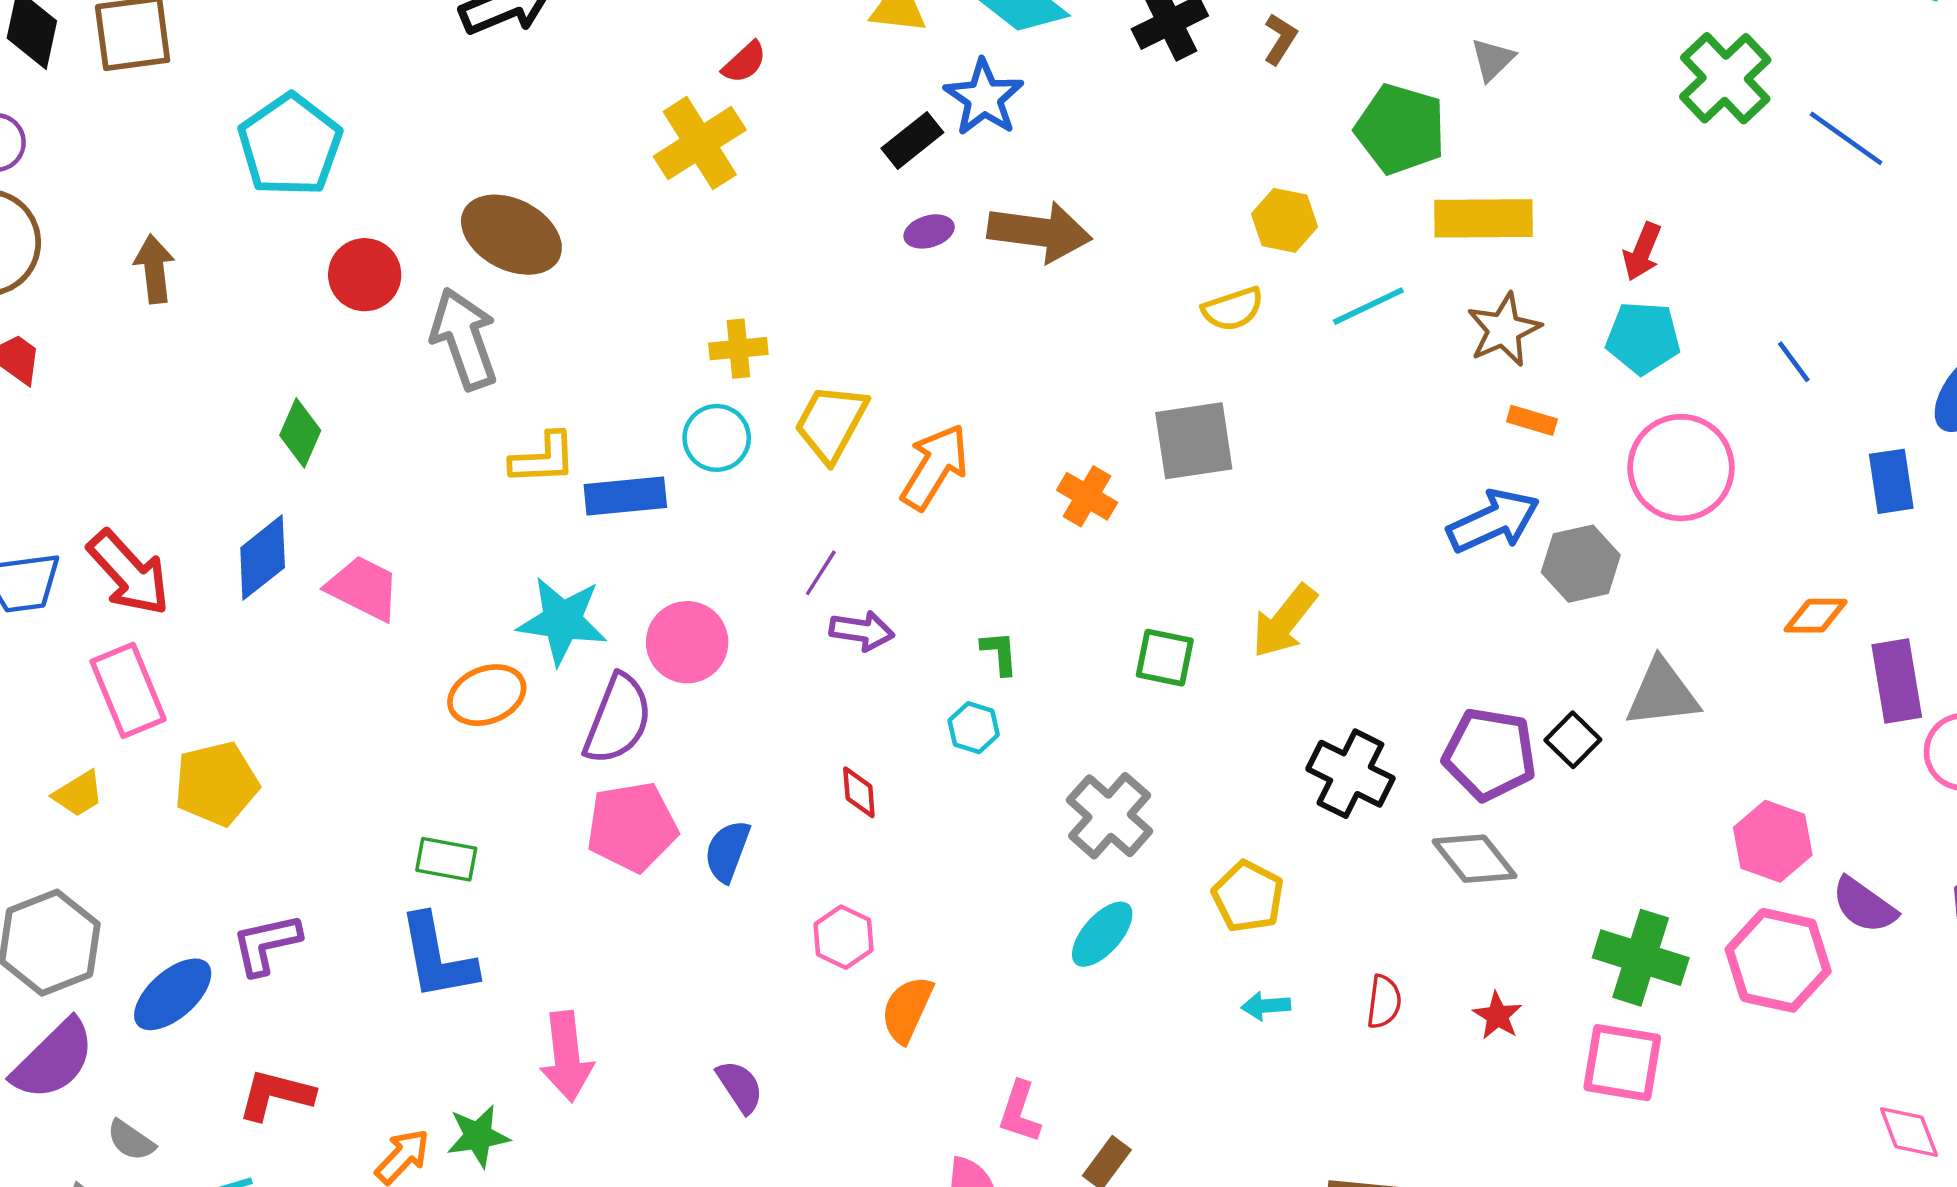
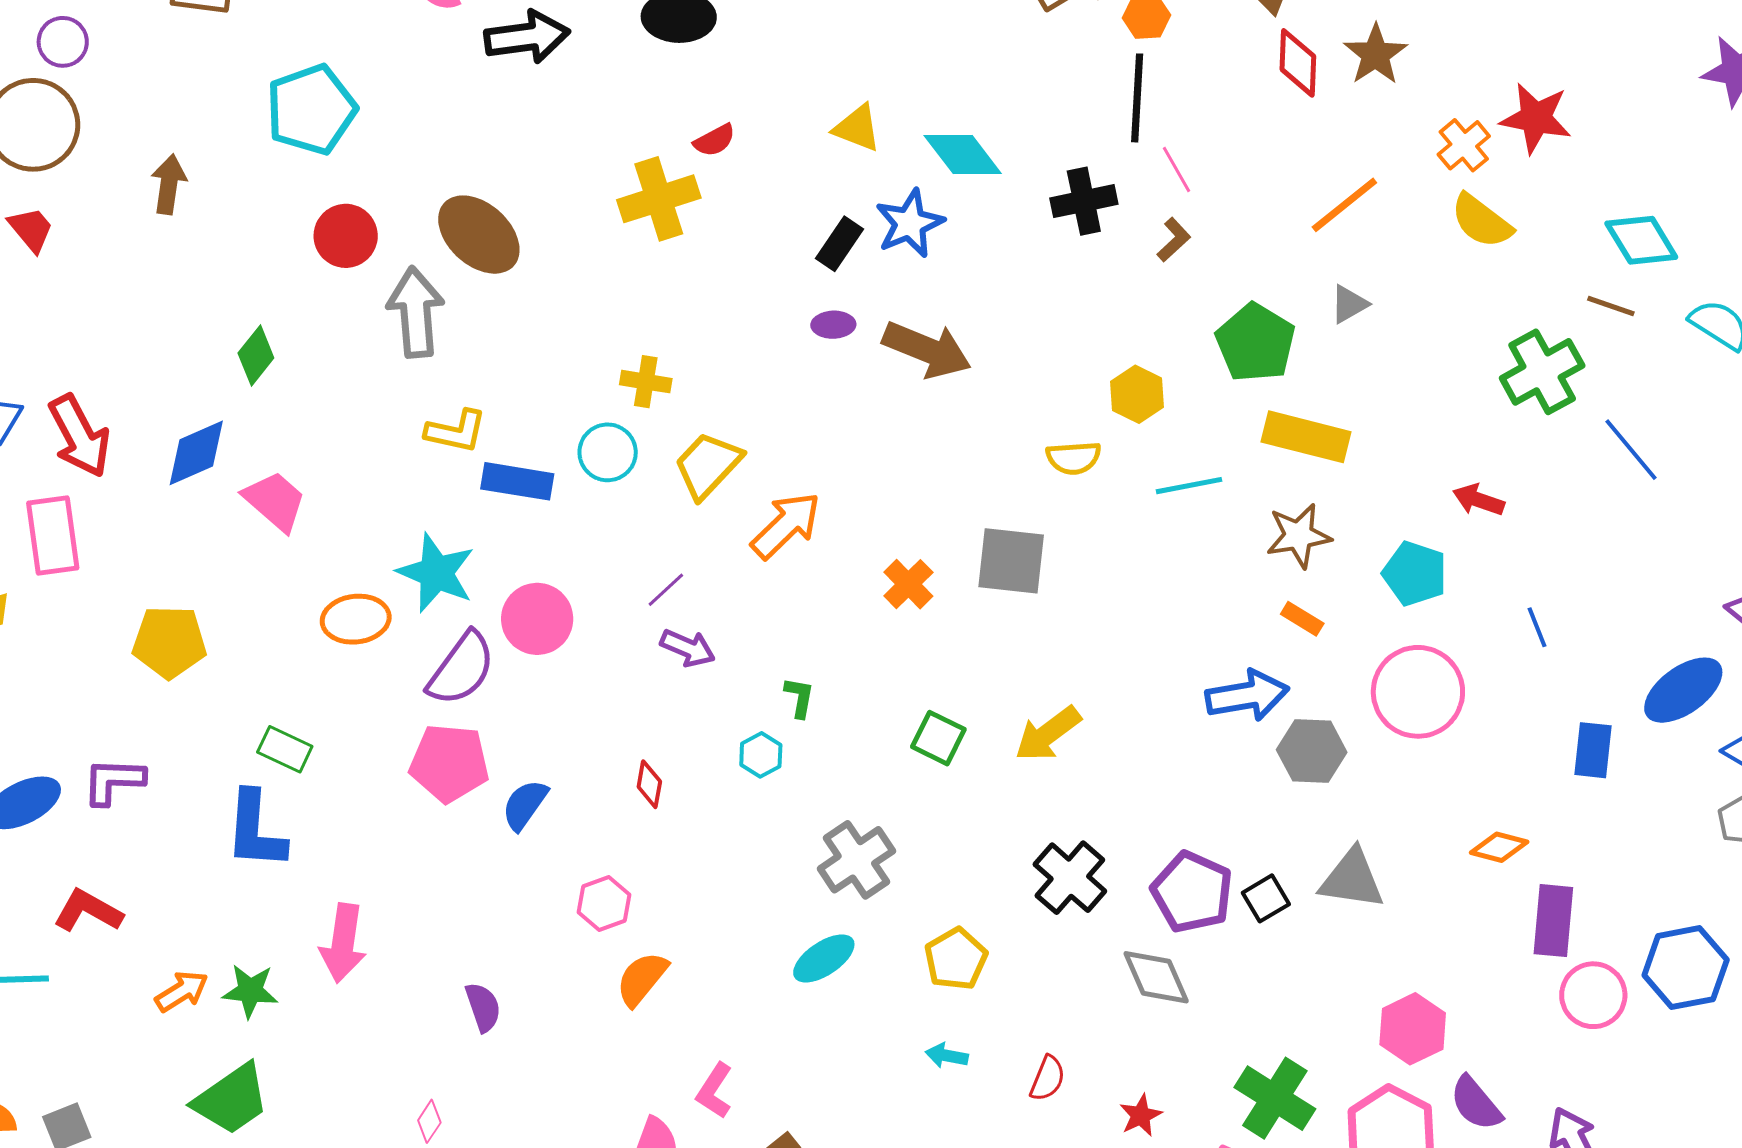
black rectangle: (912, 140) -> (840, 244), turned -32
red arrow: (1642, 252) -> (1478, 500), moved, turned 72
yellow pentagon: (216, 784) -> (169, 642), moved

